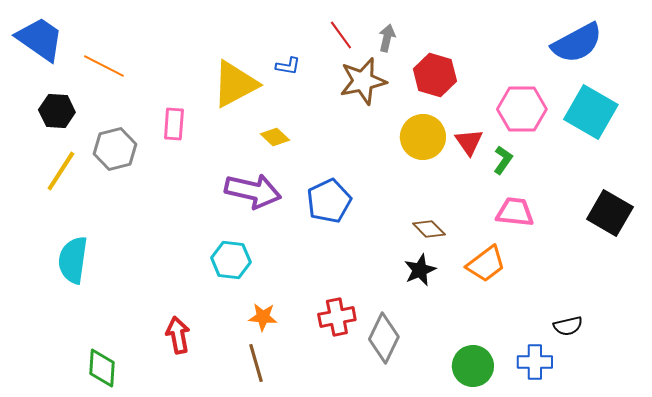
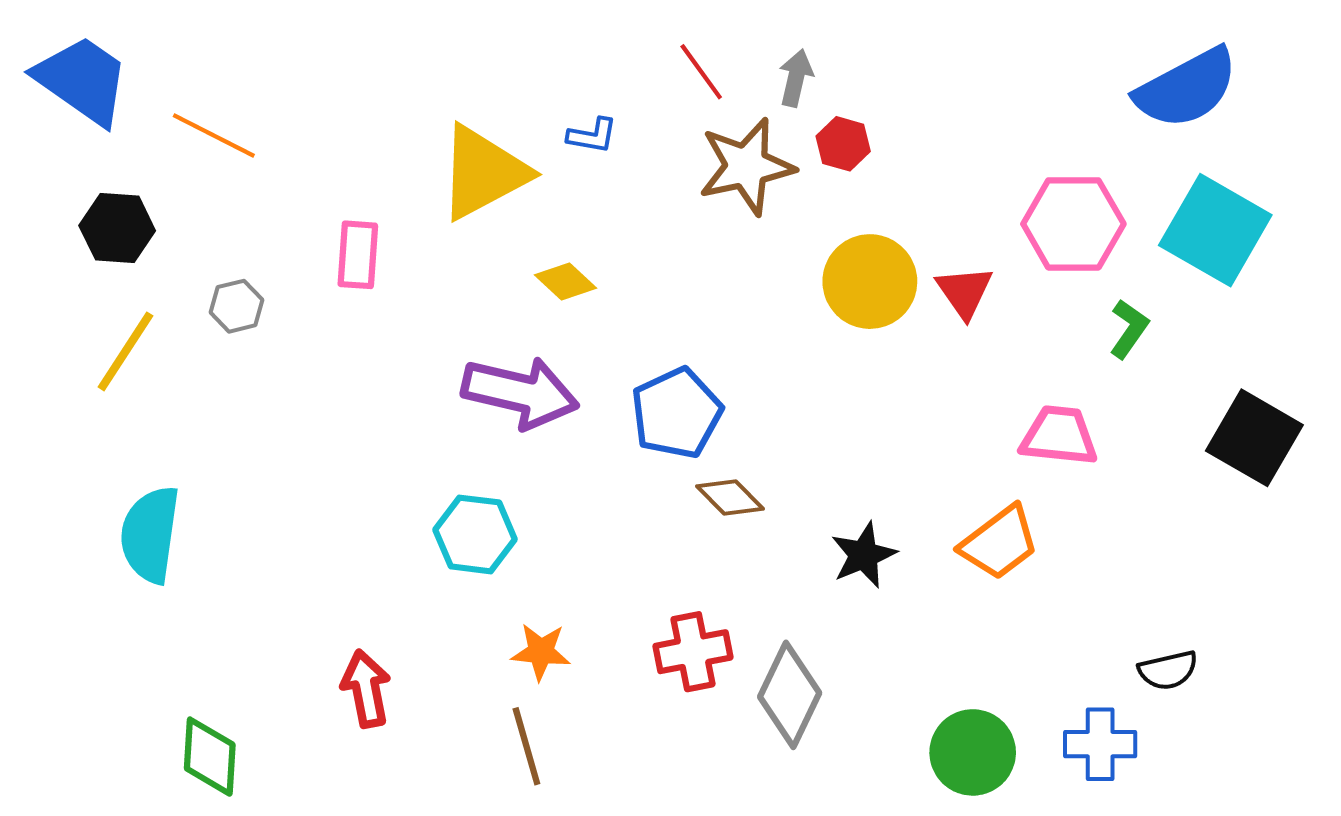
red hexagon: (435, 75) -> (843, 144), moved, size x0.6
gray hexagon: (115, 149) -> (236, 306), size x0.6
green L-shape: (503, 160) -> (1129, 329), moved
brown diamond: (429, 229) -> (730, 497), moved

